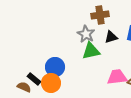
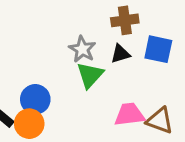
brown cross: (100, 15) -> (125, 20), moved
green triangle: (91, 51) -> (90, 75), turned -36

